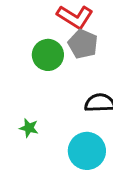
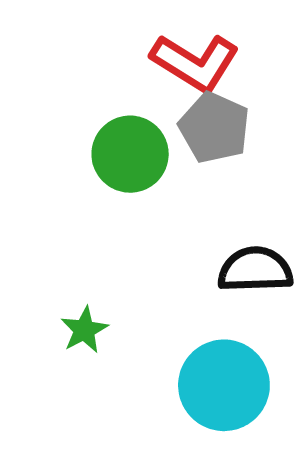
green star: (29, 128) -> (84, 330), turned 30

